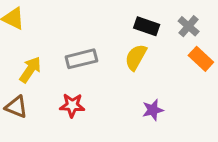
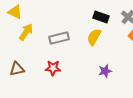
yellow arrow: (30, 70) -> (26, 32), moved
brown triangle: (16, 107) -> (17, 69), turned -35

